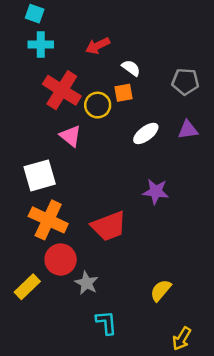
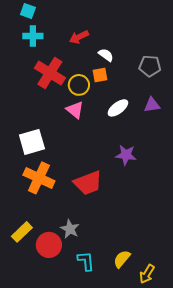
pink triangle: (70, 136) -> (75, 110), moved
red circle: (61, 260) -> (49, 245), moved
yellow semicircle: (161, 290) -> (122, 259), moved

